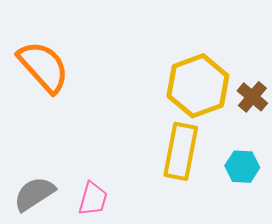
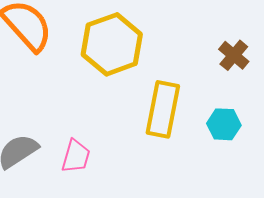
yellow hexagon: (198, 86) -> (112, 44), moved

